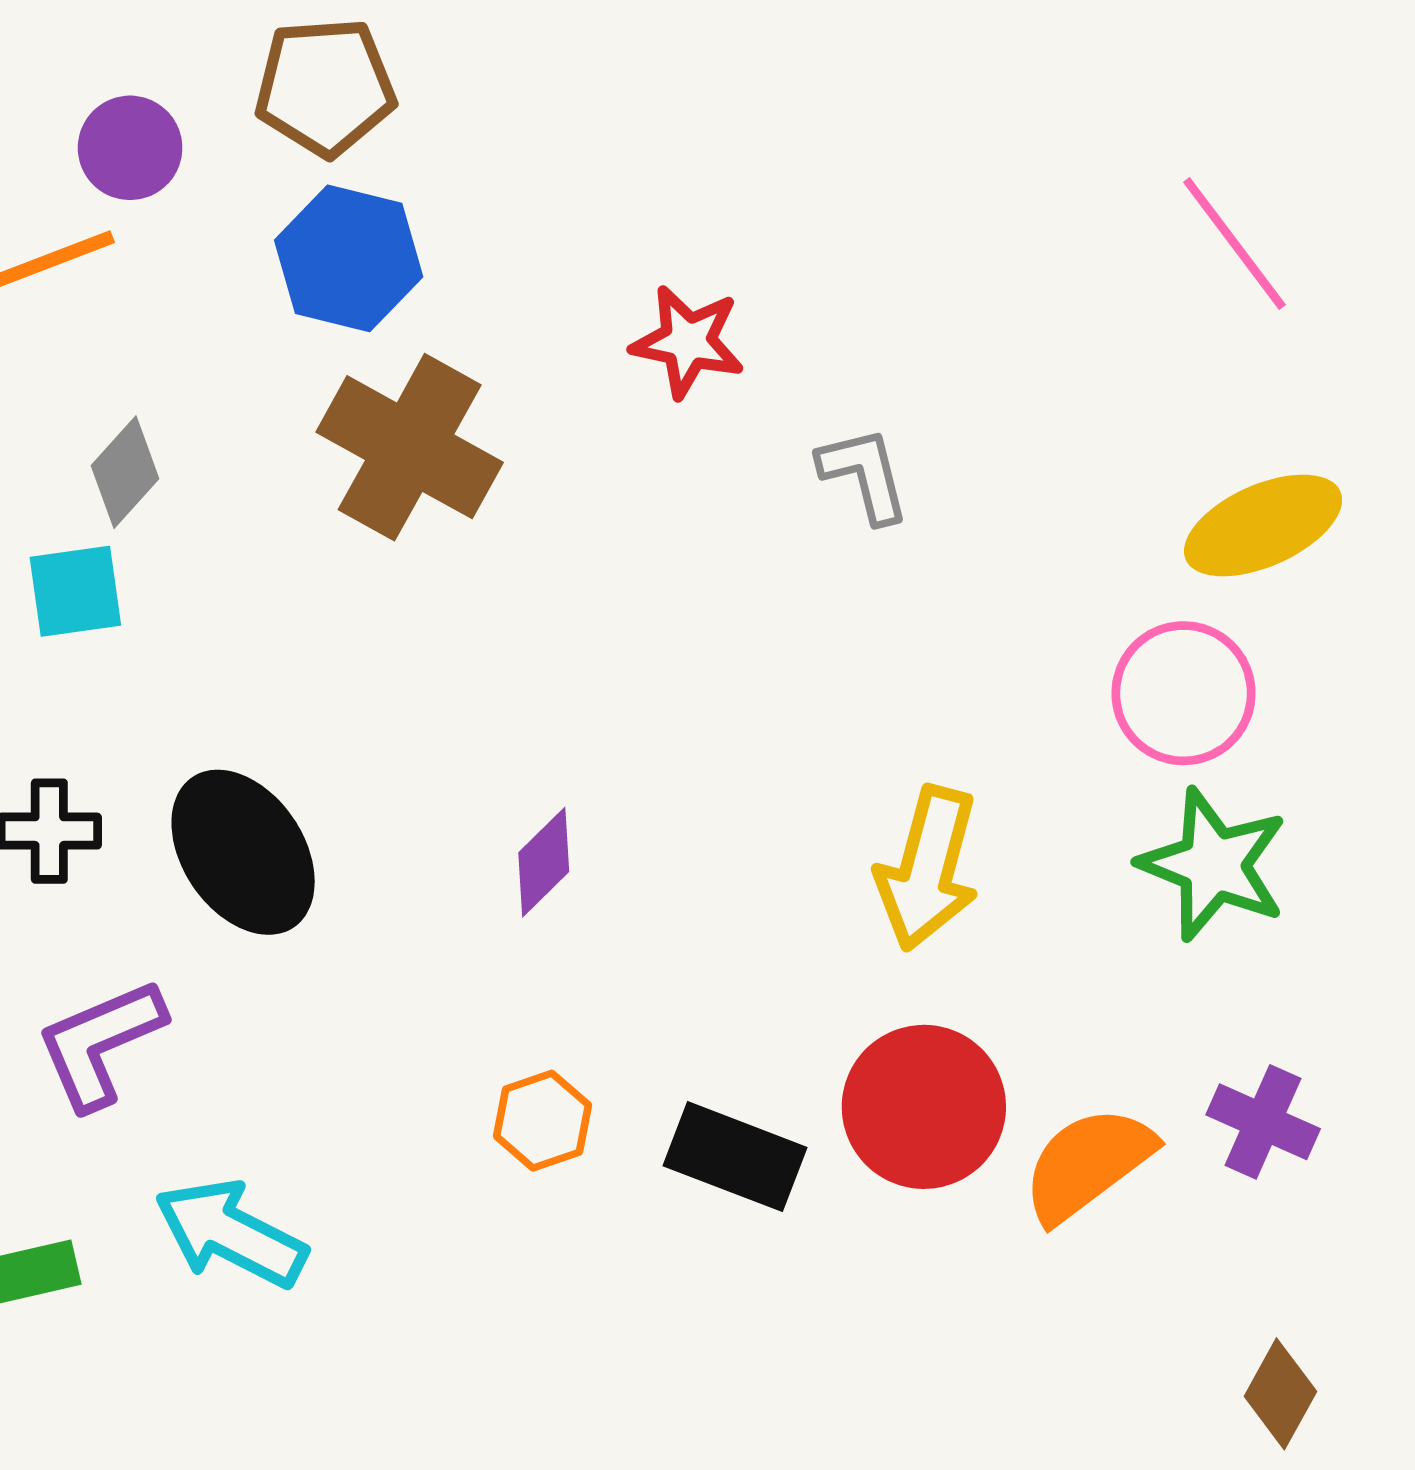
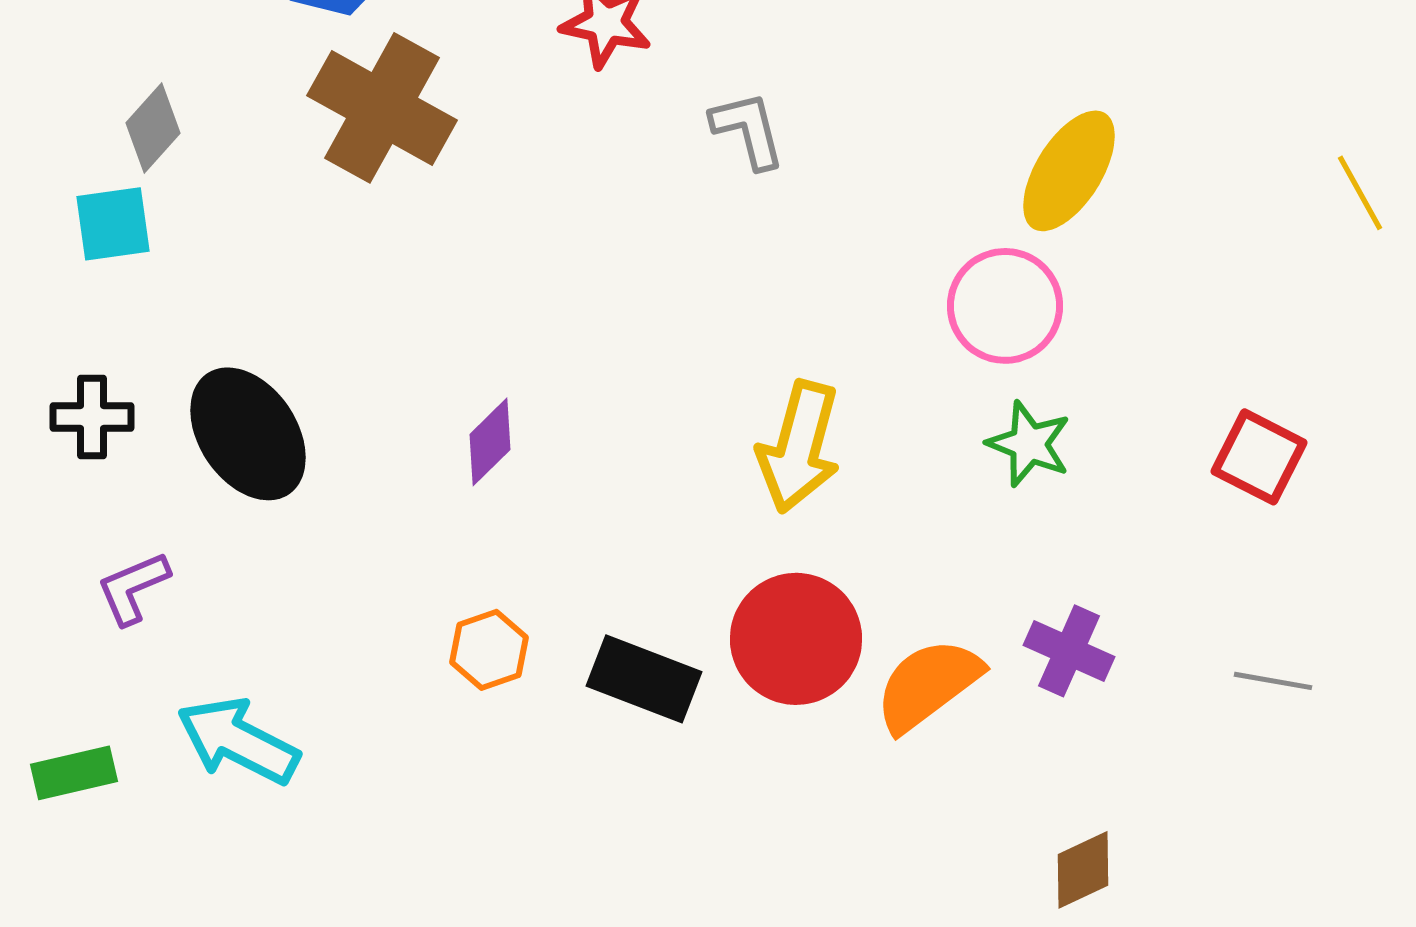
yellow ellipse: (1263, 525) -> (1069, 171), turned -34
green star: (1213, 865) -> (1029, 444), size x0.7
purple L-shape: (100, 1044) -> (133, 588), size x0.7
brown diamond: (1280, 1394) -> (1083, 870), turned 36

